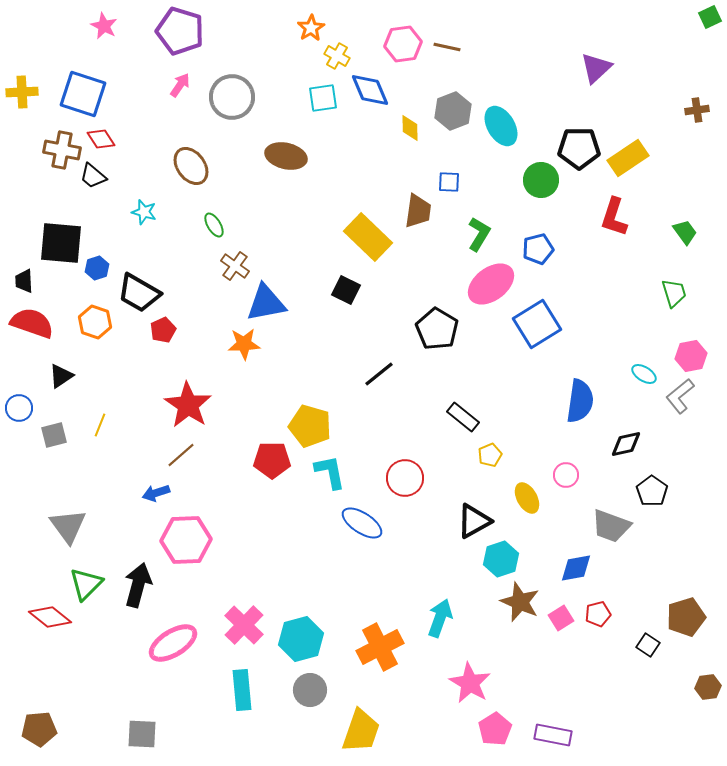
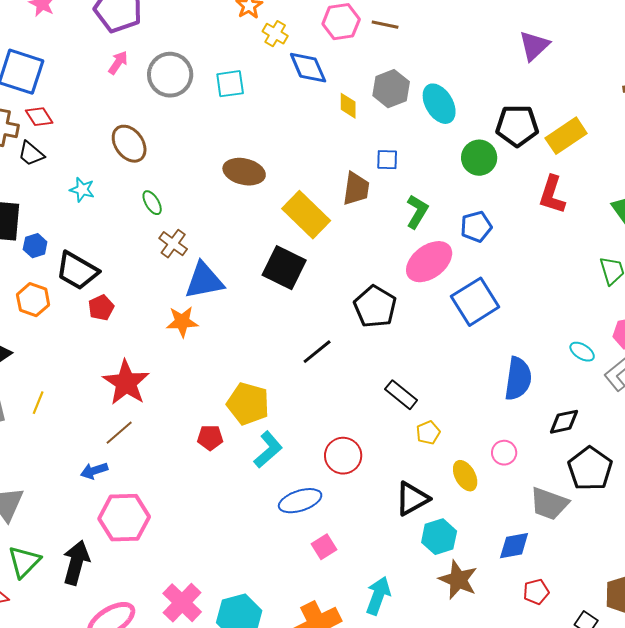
cyan square: (323, 98) -> (230, 84), moved
brown ellipse: (286, 156) -> (244, 172), moved
black square: (346, 290) -> (284, 268), size x1.5
red pentagon: (272, 460) -> (210, 438), size x0.7
cyan L-shape: (330, 472) -> (268, 450), turned 60
black pentagon: (652, 491) -> (590, 469), size x1.4
blue ellipse: (362, 523) -> (300, 501), turned -51
pink square: (561, 618) -> (324, 547), moved

